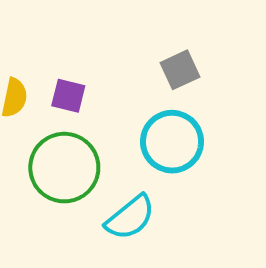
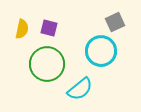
gray square: (180, 70) -> (115, 22), moved

